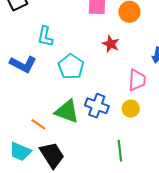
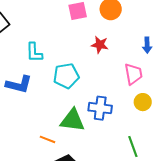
cyan pentagon: (71, 67) -> (66, 76), turned -30
yellow circle: (131, 109) -> (143, 102), moved

